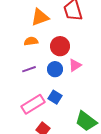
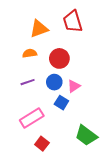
pink triangle: (75, 65) -> (74, 86), moved
blue square: (55, 97) -> (61, 103), moved

